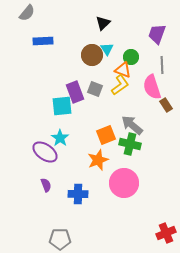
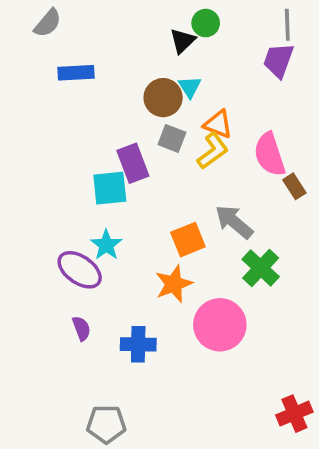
green circle: (131, 57) -> (206, 23), moved
gray line: (162, 65) -> (287, 25), moved
gray square: (95, 89) -> (172, 138), moved
green cross: (130, 144) -> (261, 268), moved, turned 30

